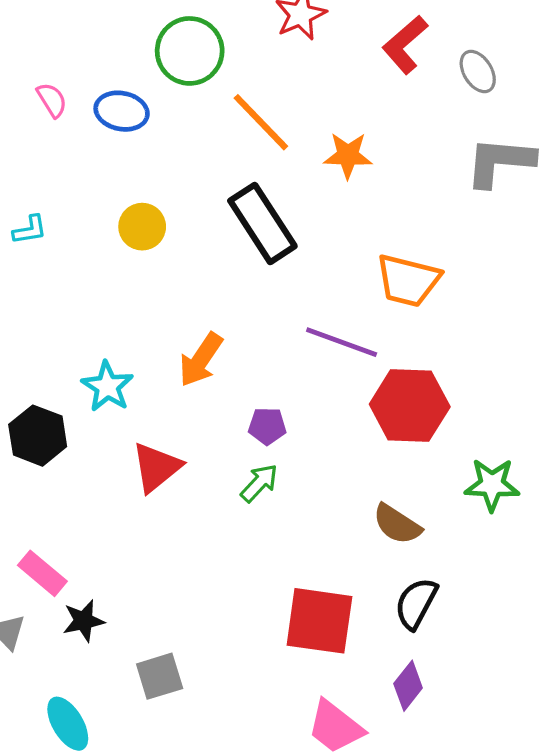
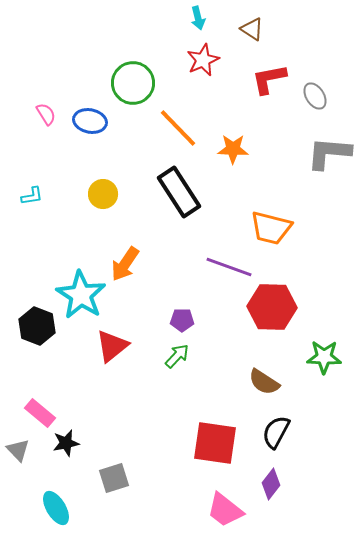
red L-shape: (405, 45) -> (269, 79), turned 30
orange arrow: (201, 360) -> (125, 264), moved
cyan star: (107, 387) -> (81, 295), size x1.5

